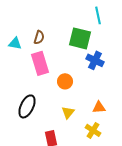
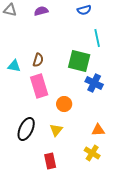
yellow triangle: (68, 112) -> (56, 130), moved

